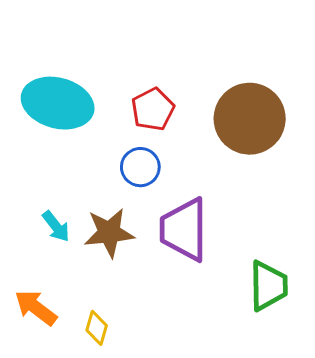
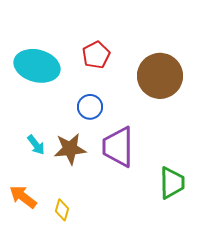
red pentagon: (153, 109) -> (96, 55), moved

